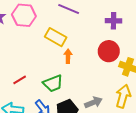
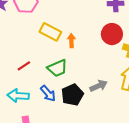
yellow rectangle: (56, 37) -> (50, 32), moved

